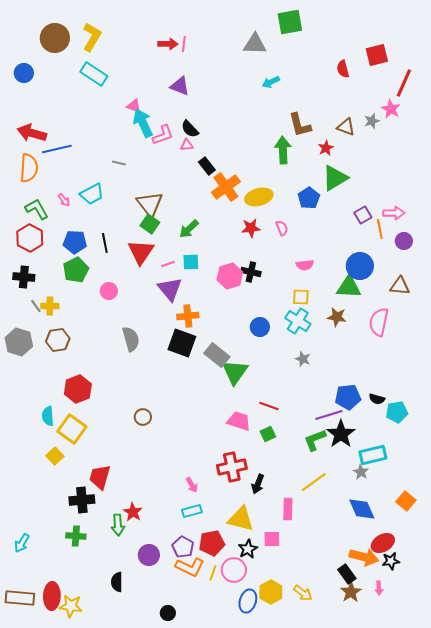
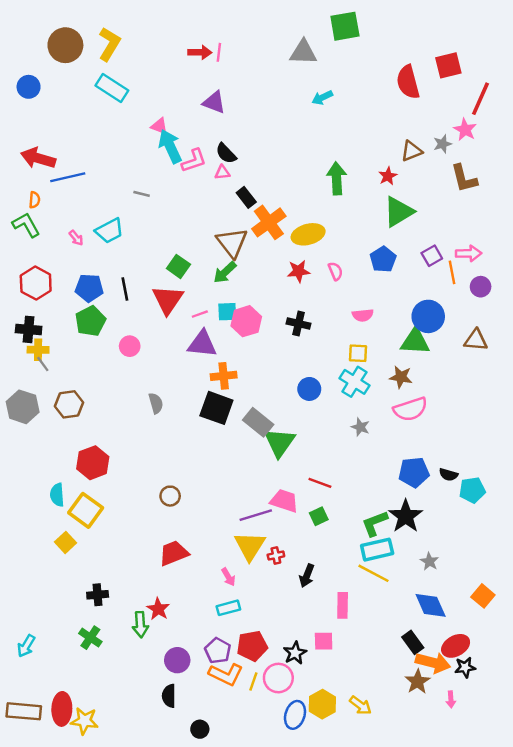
red semicircle: (343, 69) -> (408, 82), size x1.6
brown L-shape: (300, 125) -> (464, 178), moved
brown triangle: (346, 127) -> (412, 151), turned -42
orange semicircle: (29, 168) -> (34, 200), size x0.5
blue pentagon: (309, 198) -> (383, 259), moved
brown triangle: (150, 204) -> (232, 243), moved
green L-shape: (37, 209) -> (26, 225), moved
pink hexagon: (230, 276) -> (246, 321), moved
purple triangle: (170, 289) -> (202, 344), turned -44
yellow cross: (50, 306) -> (38, 350), moved
pink semicircle: (379, 322) -> (410, 409), moved, turned -120
gray semicircle: (131, 339) -> (156, 403), size x0.7
purple line: (329, 415) -> (256, 515), moved
cyan rectangle: (373, 455) -> (377, 550), moved
red cross: (232, 467) -> (276, 555), size x0.5
red trapezoid: (100, 477) -> (174, 553), moved, turned 52
yellow line: (314, 482) -> (373, 573), turned 64
black cross: (82, 500) -> (98, 595), size x0.7
yellow triangle: (241, 519) -> (250, 546), moved, turned 48
green cross: (76, 536) -> (90, 638), turned 30
black rectangle: (347, 574) -> (413, 642), moved
black semicircle: (117, 582) -> (169, 696), moved
brown star: (351, 592) -> (418, 682), moved

